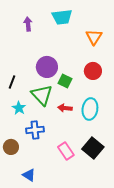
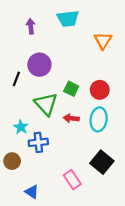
purple circle: (47, 67) -> (39, 65), moved
red circle: (93, 71) -> (100, 90), moved
black line: (12, 82) -> (16, 79), moved
cyan star: (19, 108) -> (21, 127), moved
pink rectangle: (66, 151) -> (72, 180), moved

